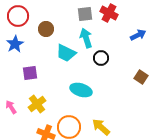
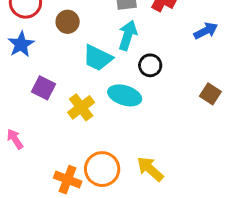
cyan arrow: (86, 38) -> (128, 35), turned 36
purple square: (30, 73) -> (44, 88), turned 35
cyan ellipse: (81, 90) -> (125, 95), moved
yellow cross: (37, 104) -> (81, 107), moved

